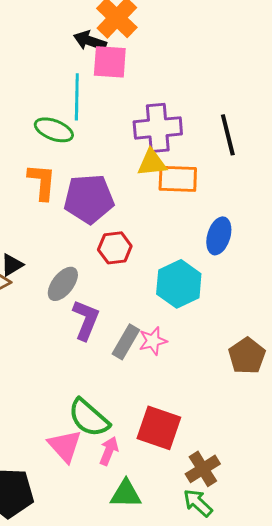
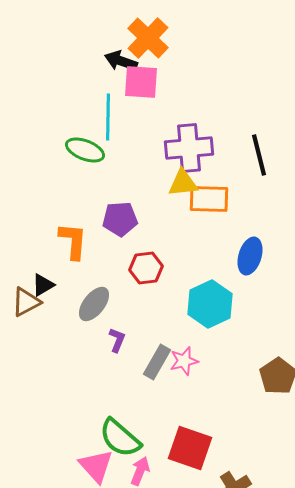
orange L-shape: (42, 182) -> (73, 241), moved
purple pentagon: (89, 199) -> (120, 219), size x0.7
purple L-shape: (86, 320) -> (117, 340), size x0.6

